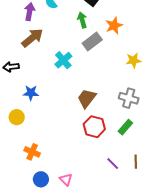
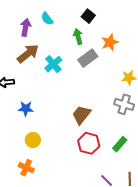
cyan cross: (63, 60) -> (53, 64), moved
gray cross: (129, 98) -> (124, 104), moved
yellow circle: (17, 117) -> (33, 140), moved

